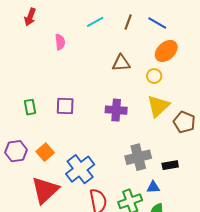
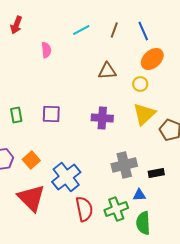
blue line: (157, 23) -> (143, 31), turned 36
red triangle: (45, 190) -> (31, 198), turned -32

